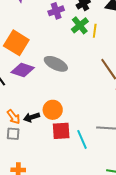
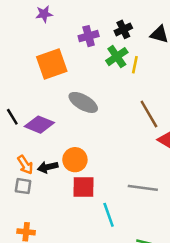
orange square: (16, 43) -> (52, 64), moved, turned 35
purple diamond: (23, 70) -> (39, 125), moved
cyan line: (82, 139) -> (109, 215), moved

